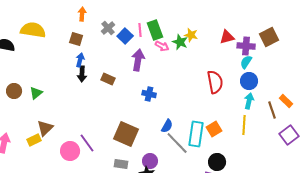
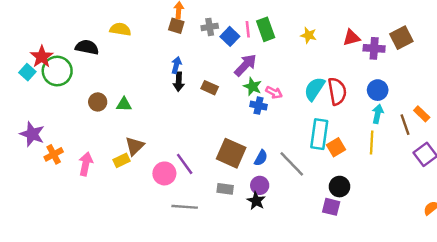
gray cross: (108, 28) -> (210, 27), turned 32
yellow semicircle: (33, 30) -> (120, 29), size x0.7
brown square: (76, 39) -> (176, 26), moved
green star: (180, 42) -> (253, 86), moved
pink arrow: (162, 46) -> (274, 92), moved
purple arrow: (138, 60) -> (245, 65), turned 35
cyan semicircle: (246, 62) -> (314, 89), moved, size x1.5
green triangle: (36, 93) -> (124, 104), turned 40
blue semicircle: (167, 126) -> (261, 158), moved
cyan rectangle: (196, 134) -> (319, 134), moved

